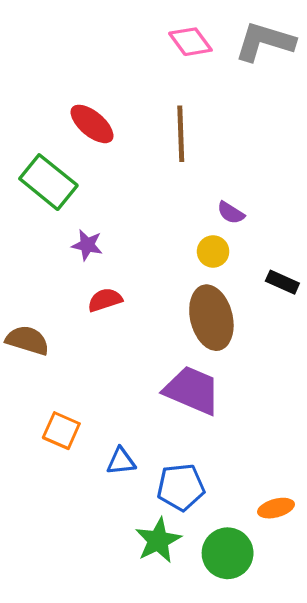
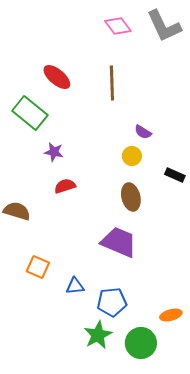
gray L-shape: (265, 42) -> (164, 26), turned -132
brown ellipse: (211, 318) -> (131, 197), size x0.7

